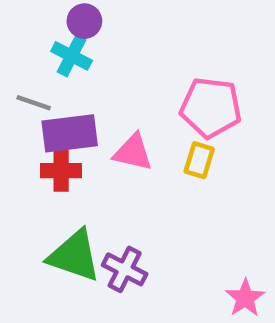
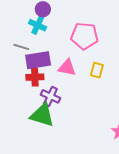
pink pentagon: (211, 108) -> (84, 36), moved
purple cross: (125, 269) -> (50, 96), moved

